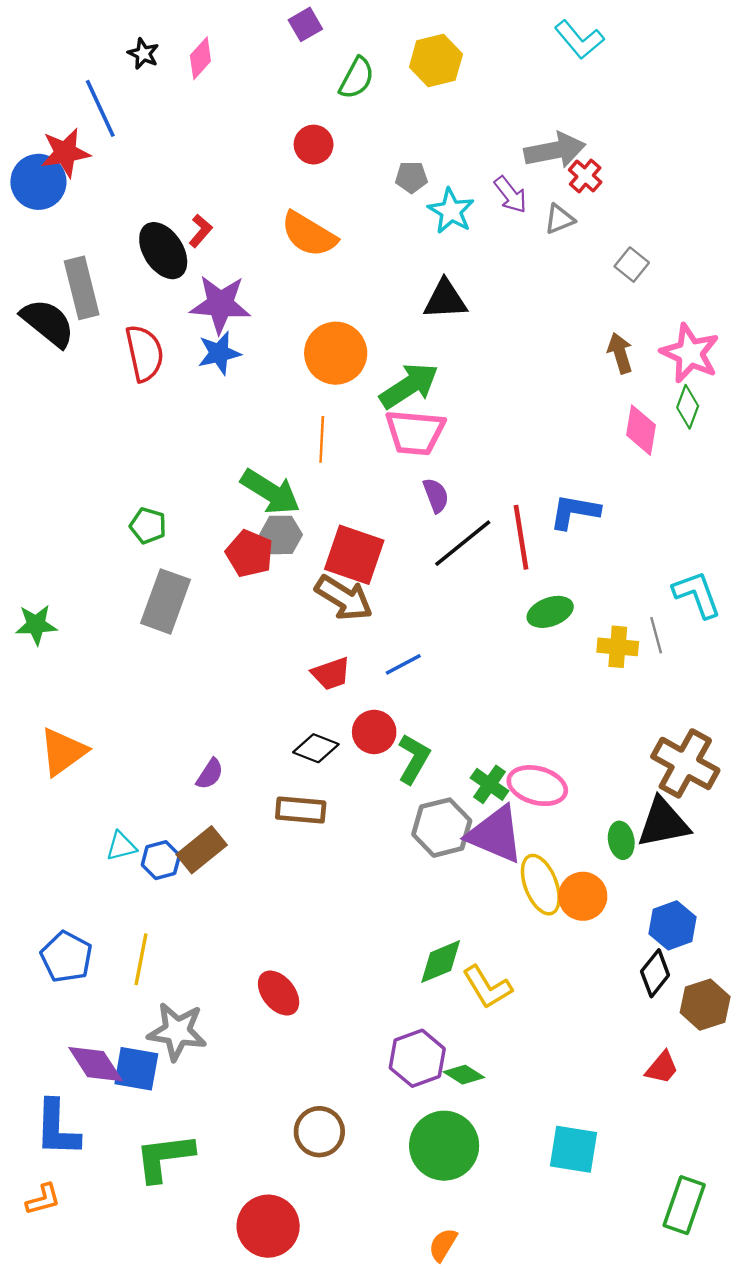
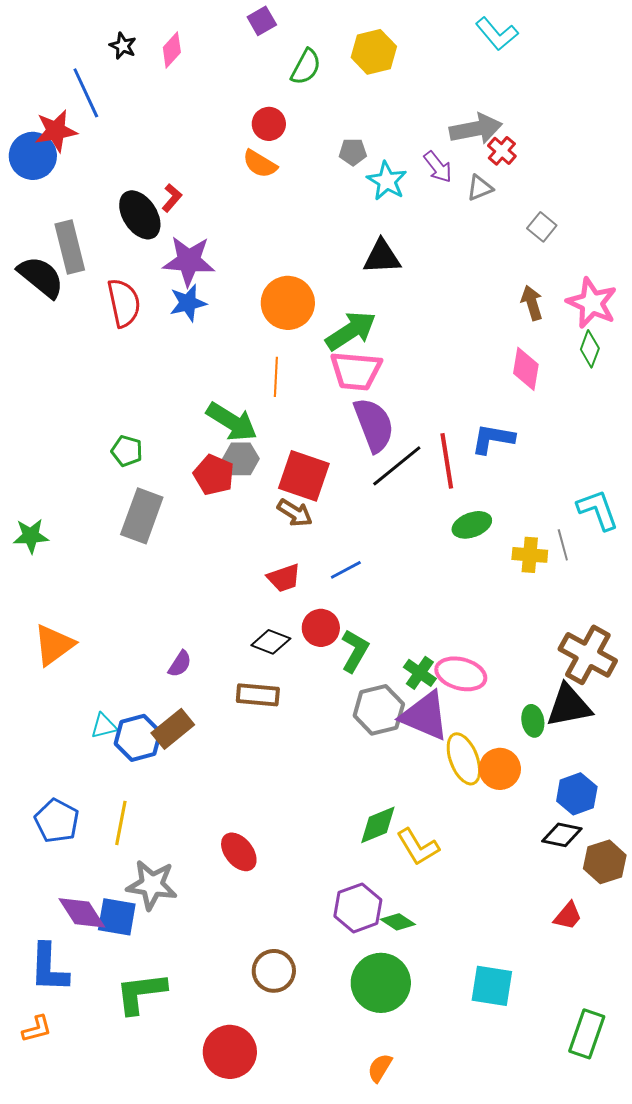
orange semicircle: (309, 234) -> (260, 164), moved, size x0.7
pink diamond: (641, 430) -> (526, 369), moved
purple semicircle: (436, 495) -> (374, 425), size x1.8
brown arrow: (344, 598) -> (295, 513), size x0.7
blue hexagon: (161, 860) -> (138, 738), size x1.4
black diamond: (655, 973) -> (562, 835), turned 63

